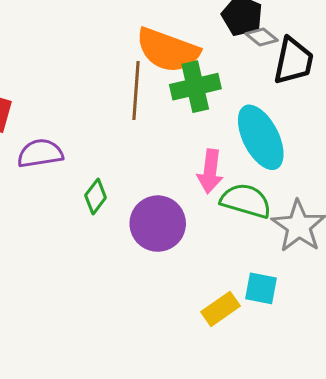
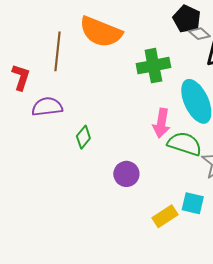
orange semicircle: (168, 50) -> (101, 32), moved
brown line: (136, 91) -> (57, 51), moved
purple circle: (158, 224) -> (126, 174), moved, size x0.7

